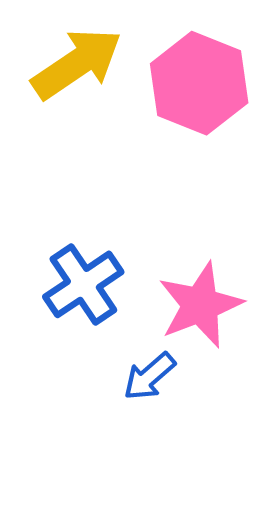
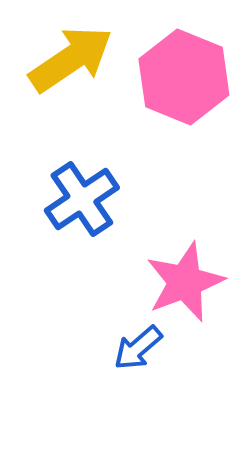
blue cross: (83, 284) -> (82, 199), moved

